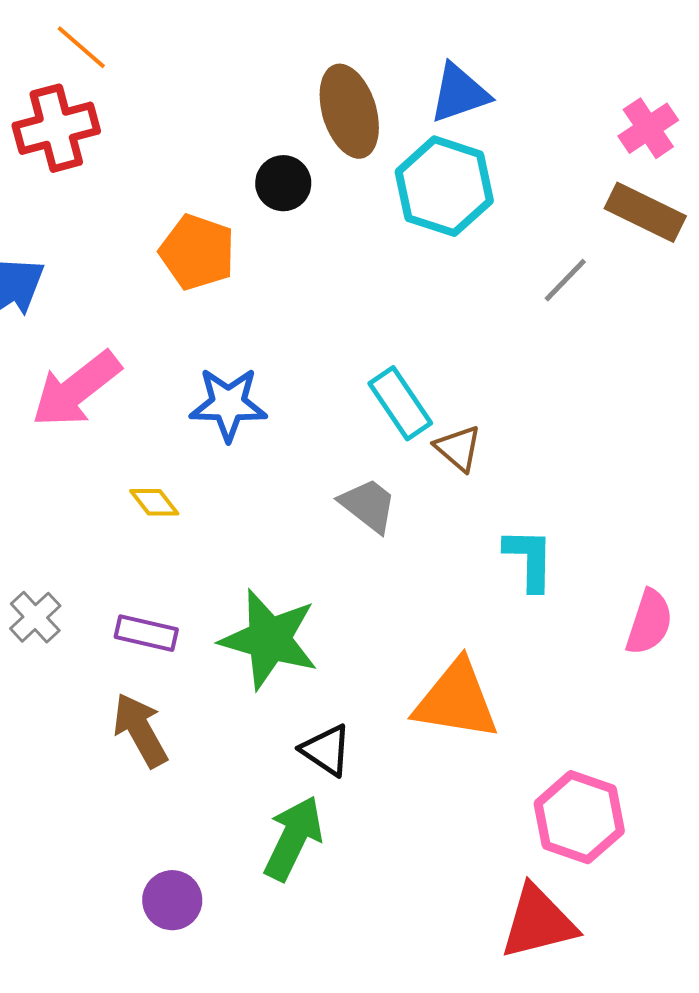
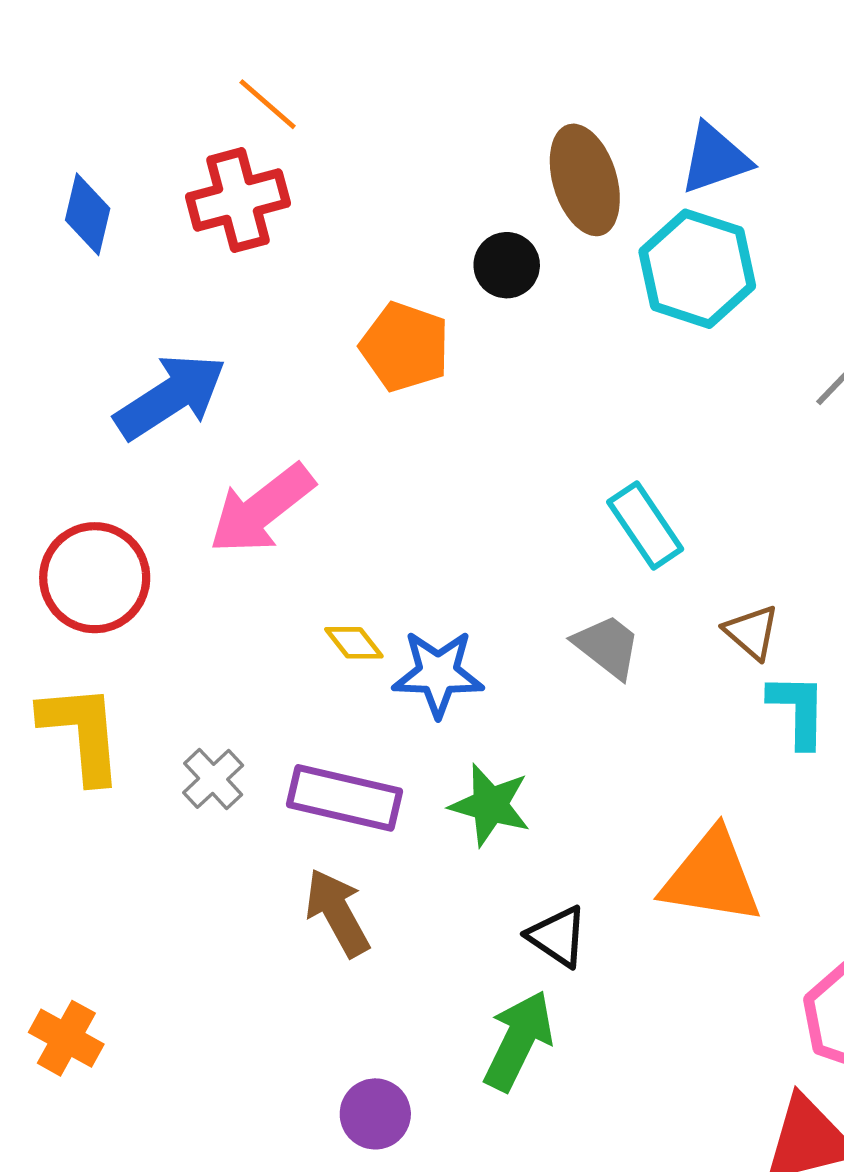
blue star: (228, 404) -> (438, 674), moved
brown triangle: (458, 448) -> (752, 632), moved
purple rectangle: (146, 633) -> (344, 798), size x1.5
green star: (269, 639) -> (490, 805), size x0.7

